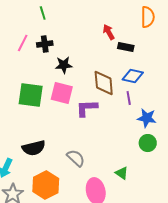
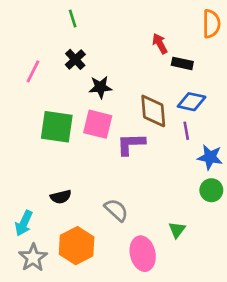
pink line: (23, 43) -> (33, 71), moved
black cross: (45, 44) -> (75, 59), turned -35
black semicircle: (34, 148) -> (61, 197), size x0.7
green triangle: (122, 173) -> (177, 230), turned 32

